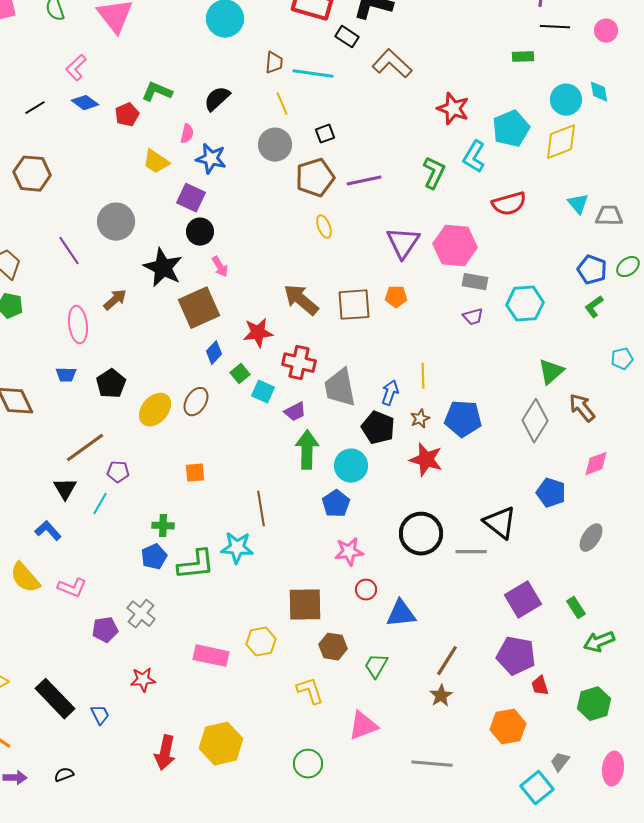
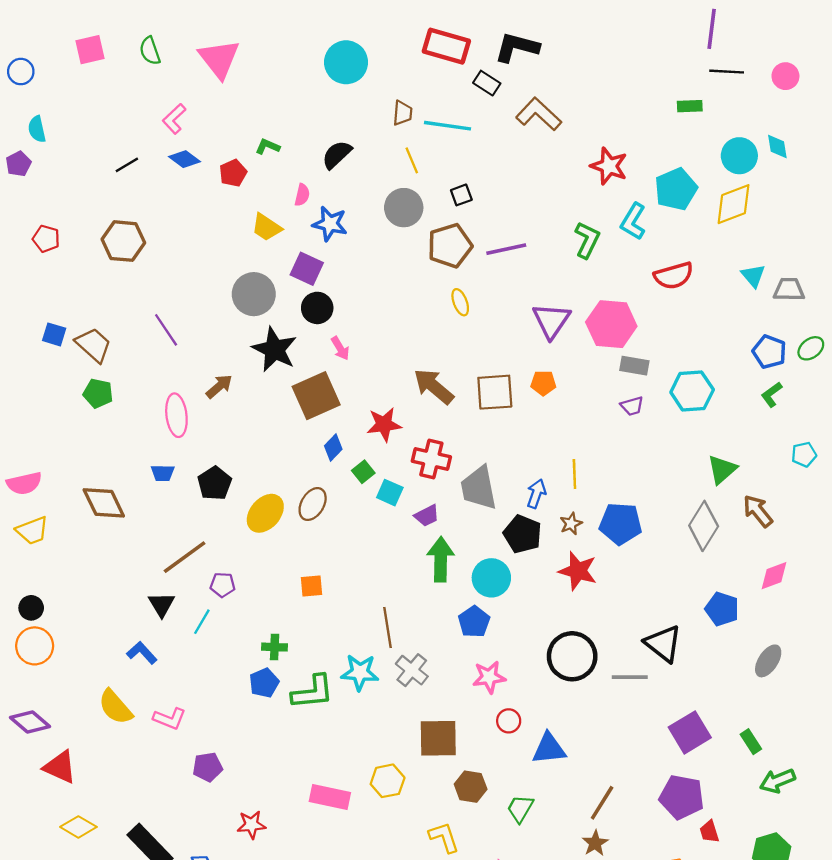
green L-shape: (157, 92) -> (268, 146), size x0.7
gray circle: (116, 222) -> (254, 294), moved
gray cross: (141, 614) -> (412, 670), moved

